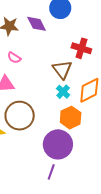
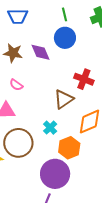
brown triangle: (62, 69) -> (64, 99), turned 30
cyan cross: (63, 92) -> (50, 128), moved

